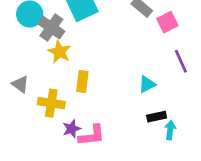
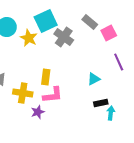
gray cross: (51, 28) -> (64, 37), moved
yellow star: (59, 52) -> (29, 38), moved
pink L-shape: (92, 135) -> (53, 95), moved

